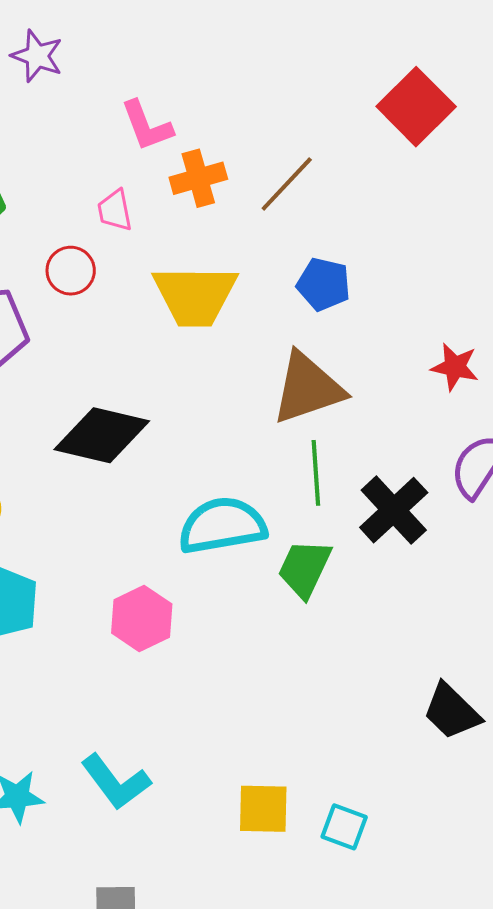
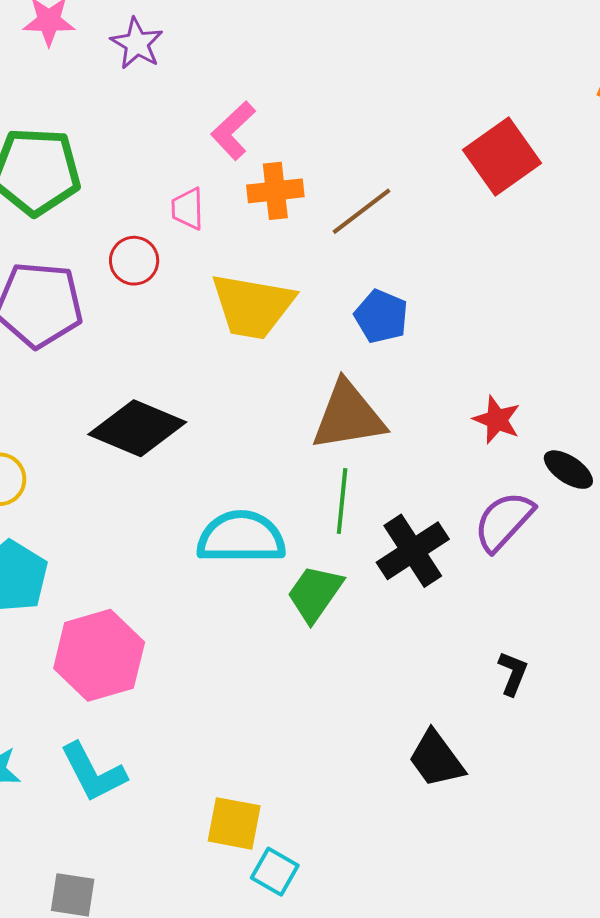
pink L-shape: (147, 126) -> (233, 130), turned 58
pink hexagon: (142, 619) -> (99, 655), moved, size x1.4
cyan square: (344, 827) -> (275, 872), moved

